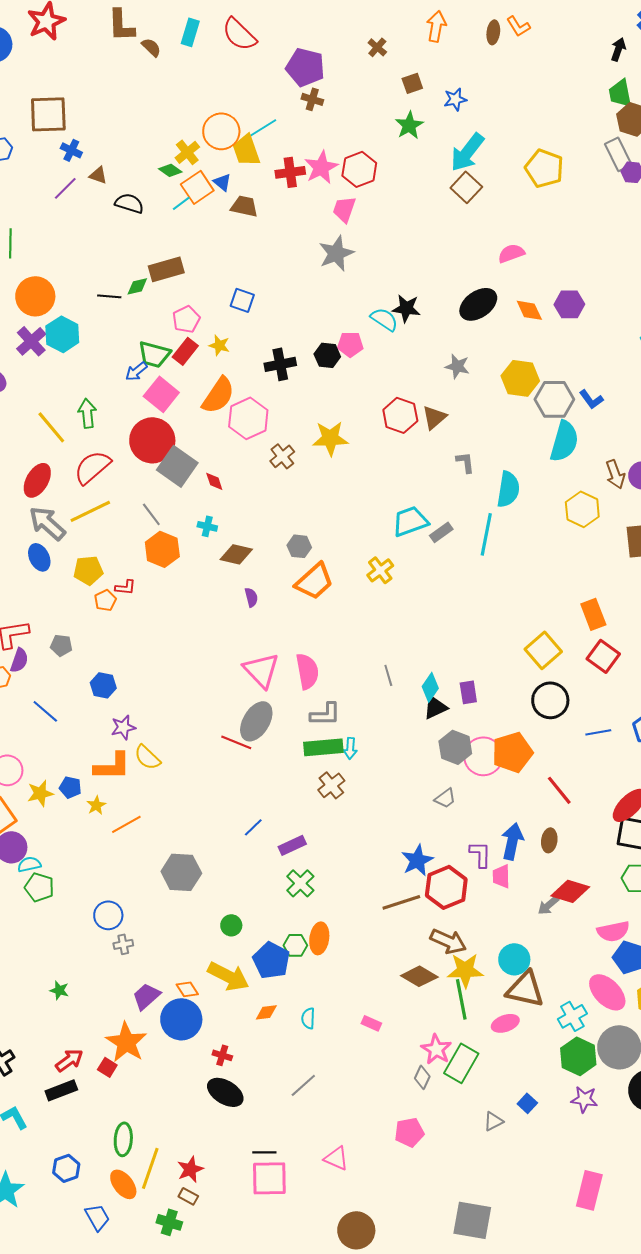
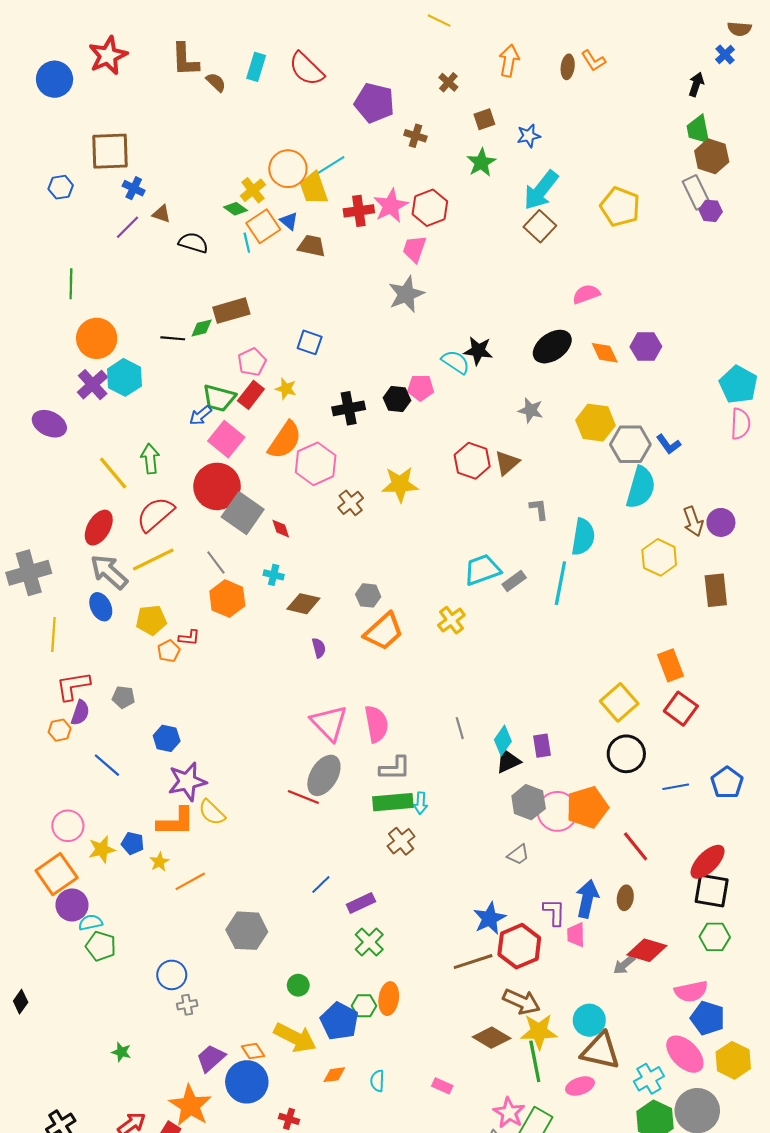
brown cross: (312, 99) -> (415, 136), moved
cyan line: (181, 203) -> (247, 243), turned -66
purple star: (123, 727) -> (187, 782), size x1.5

